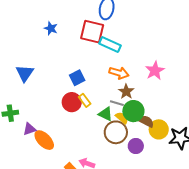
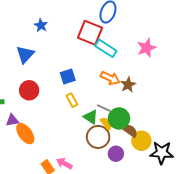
blue star: (51, 28) -> (41, 25), moved
pink star: (155, 71) -> (146, 48), moved
blue triangle: (25, 73) -> (25, 54), moved
brown star: (126, 92) -> (128, 85), moved
red circle: (72, 102) -> (29, 90), moved

